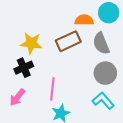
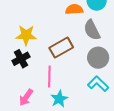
brown rectangle: (68, 41) -> (61, 48), moved
pink arrow: (17, 97) -> (26, 97), moved

